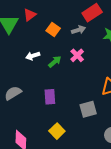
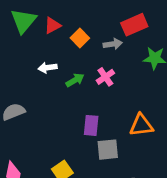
red triangle: (30, 15) -> (52, 25), moved
purple rectangle: (50, 97) -> (91, 125), moved

